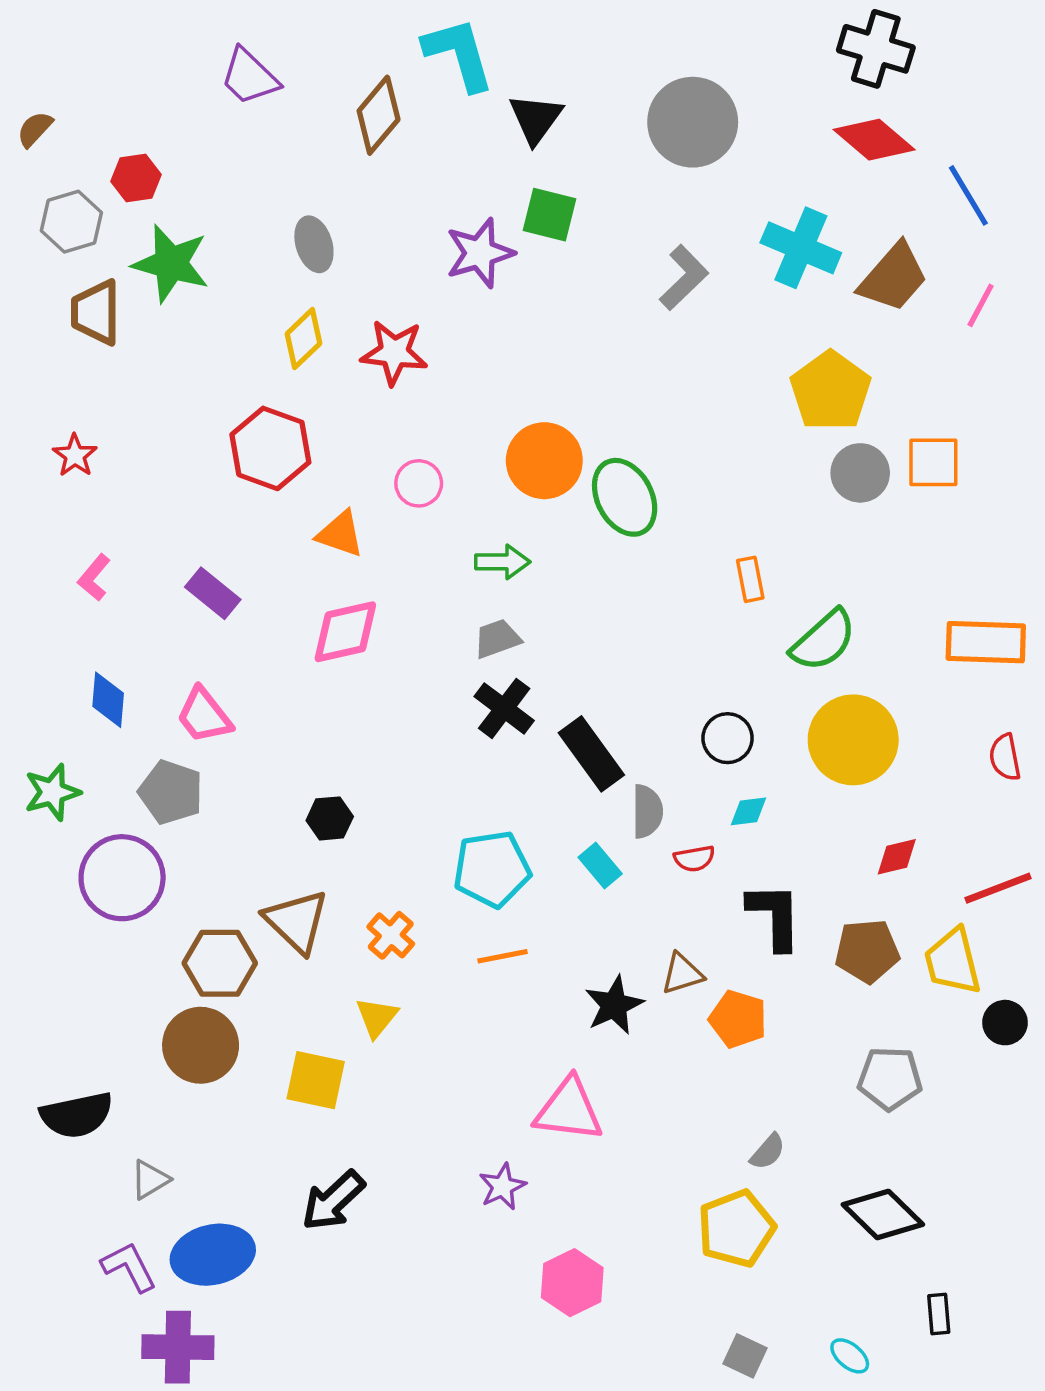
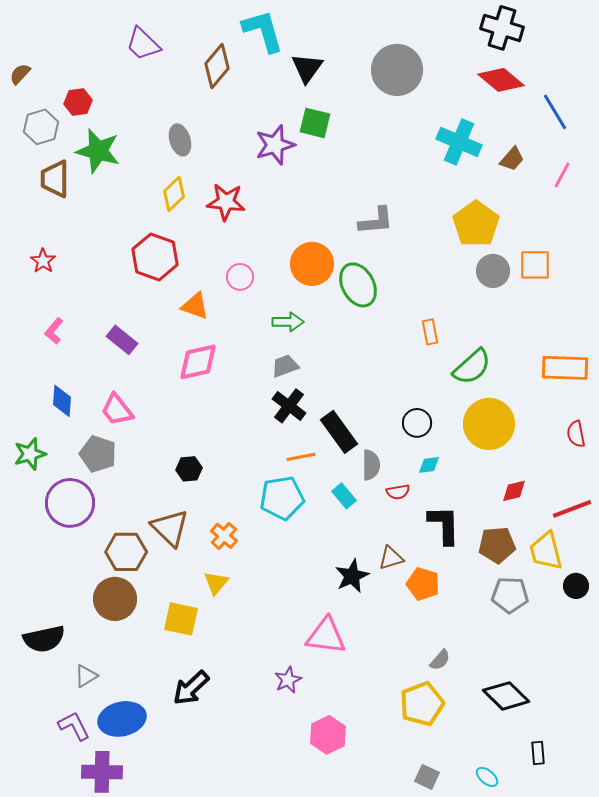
gray L-shape: (684, 277) -> (376, 221), moved, turned 39
brown trapezoid: (893, 277) -> (512, 159), size x0.6
orange line: (502, 956) -> (301, 457), moved
gray pentagon: (890, 1078) -> (510, 595), moved

